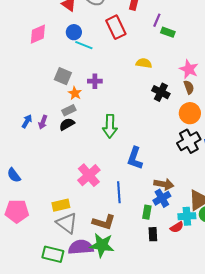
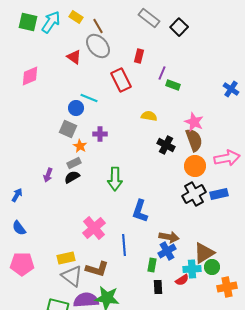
blue circle: (74, 32) -> (76, 108), moved
pink diamond: (38, 34) -> (30, 76), moved
brown semicircle: (189, 87) -> (194, 140), size x1.6
blue arrow: (27, 121) -> (17, 195), moved
brown L-shape: (104, 222) -> (97, 269), moved

